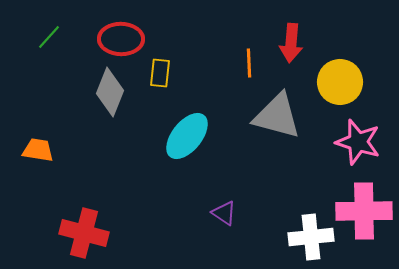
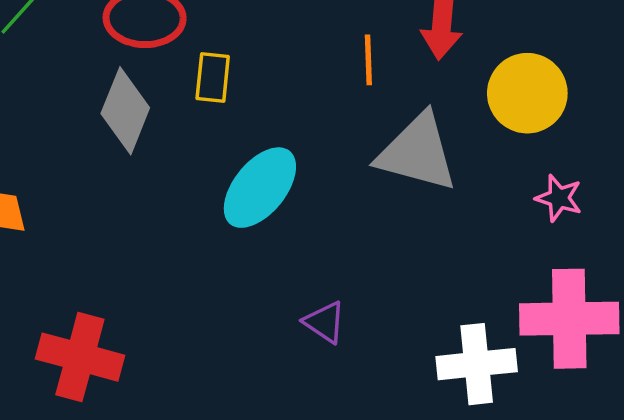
pink star: (358, 142) -> (559, 198), size x0.6

